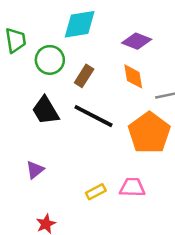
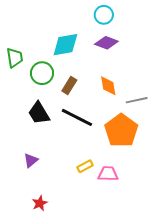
purple diamond: (137, 41) -> (106, 43), moved
yellow rectangle: (96, 192) -> (85, 166), moved

